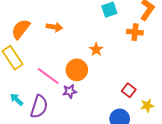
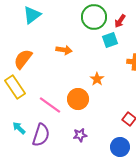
orange arrow: (54, 27) -> (64, 50), moved
purple star: (70, 91) -> (80, 135), moved

